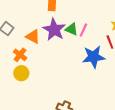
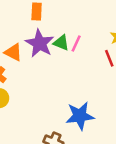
blue star: (94, 57) -> (80, 116), moved

